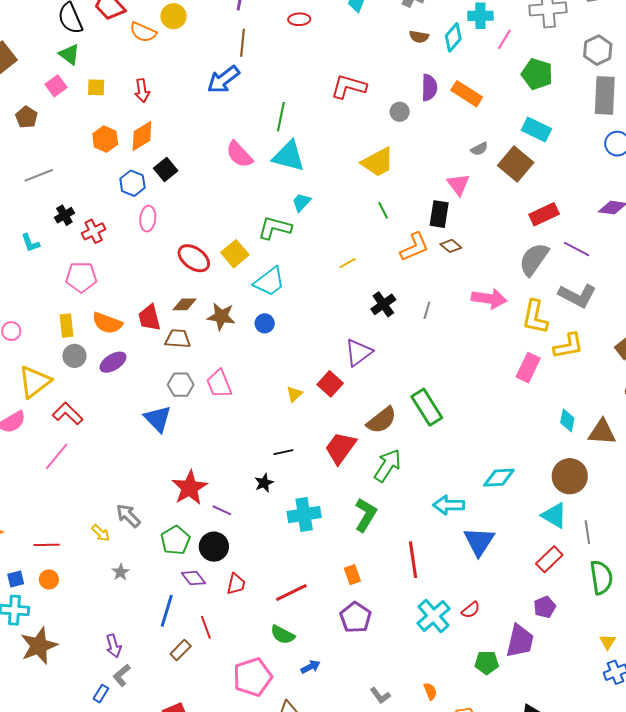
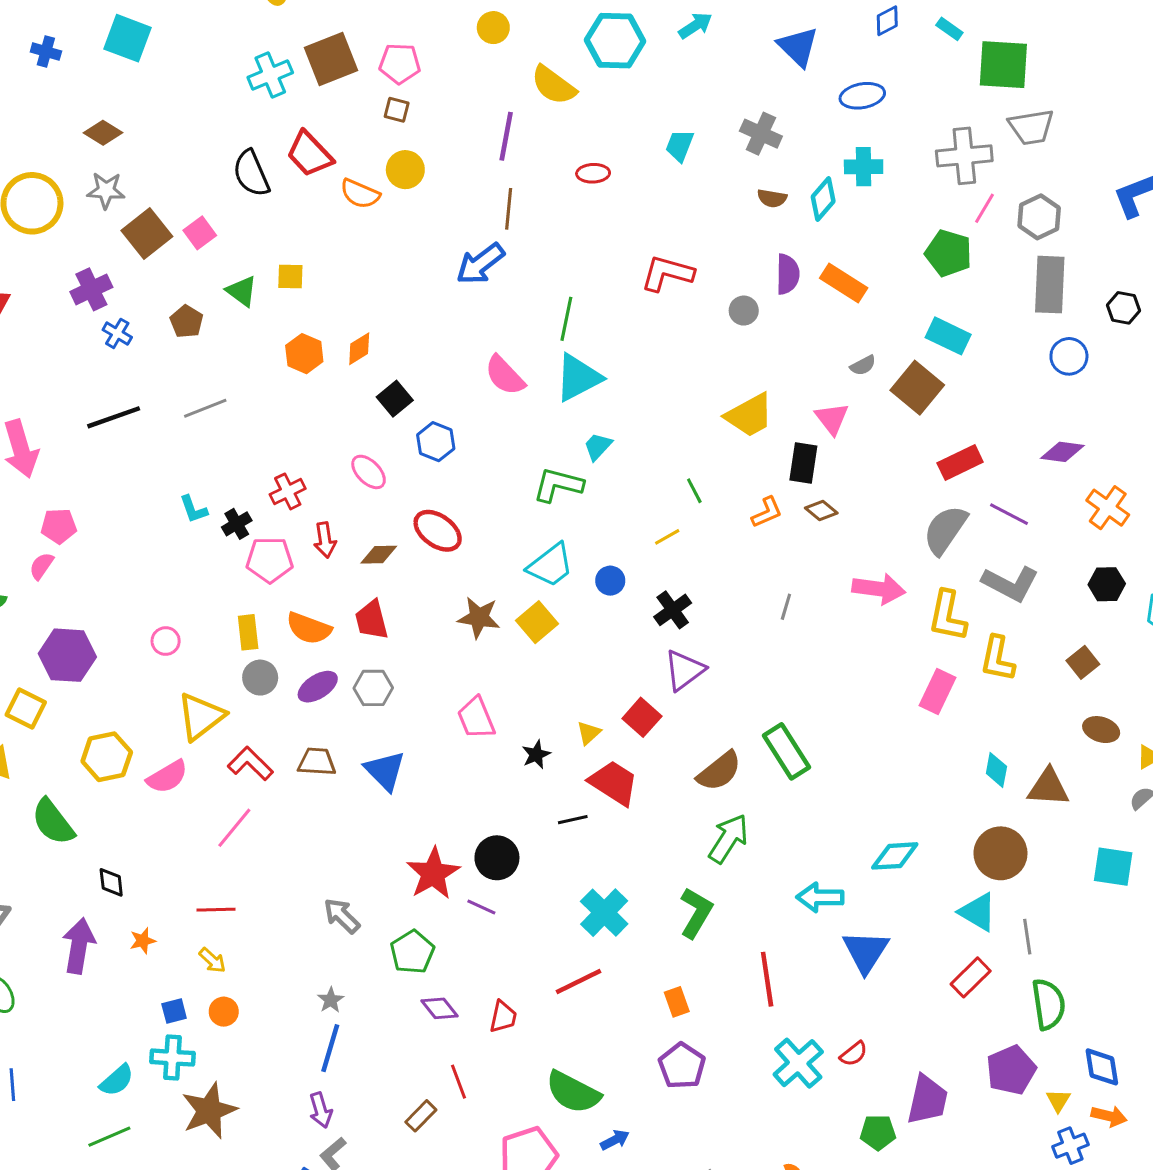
pink line: (504, 39) -> (985, 208), moved
green triangle: (69, 54) -> (242, 291), moved
pink square: (56, 86) -> (200, 233), moved
red arrow: (142, 91) -> (325, 540), moved
orange diamond: (142, 136) -> (359, 349), size x0.7
cyan triangle: (289, 156) -> (578, 378), turned -42
yellow trapezoid: (378, 162) -> (749, 415), moved
blue hexagon: (132, 183) -> (436, 442), moved
green line: (383, 210) -> (694, 491), moved
black cross: (64, 215) -> (237, 524), moved
pink ellipse: (148, 219) -> (369, 472), turned -50
orange L-shape: (414, 247) -> (767, 512), size x0.7
yellow square: (235, 254) -> (537, 622), moved
brown diamond: (184, 304) -> (379, 555), moved
black cross: (383, 304) -> (673, 610), moved
blue circle: (265, 323) -> (610, 581), moved
brown trapezoid: (178, 339) -> (317, 762), moved
yellow L-shape: (568, 346) -> (998, 659), turned 112
gray hexagon: (181, 385) -> (373, 688), moved
red trapezoid: (340, 448) -> (614, 783), moved, turned 87
black star: (264, 483) -> (536, 755), moved
cyan cross: (304, 515) -> (604, 913), turned -36
yellow arrow: (101, 533) -> (212, 960), moved
red line: (47, 545) -> (216, 910), moved
black circle: (214, 547) -> (497, 858), moved
red line: (291, 593) -> (579, 981), moved
purple pentagon: (545, 607) -> (1011, 1070), moved, size x1.5
blue line: (167, 611) -> (330, 1048), moved
green semicircle: (283, 635) -> (573, 1092), size x1.5

